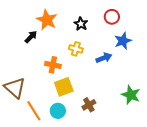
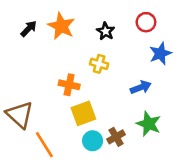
black arrow: (31, 37) -> (29, 29), moved
blue arrow: (104, 58) -> (141, 87), moved
green star: (131, 95) -> (149, 124), moved
cyan circle: (58, 111) -> (93, 141), moved

